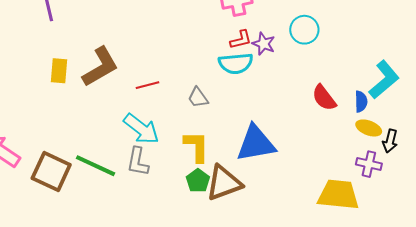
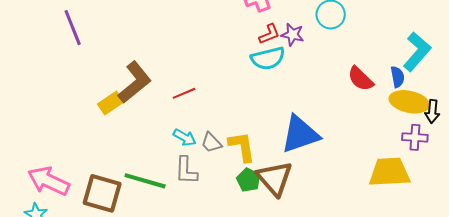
yellow rectangle: (59, 71) -> (111, 103), moved, turned 60
gray trapezoid: (198, 98) -> (211, 143), moved
yellow ellipse: (369, 128) -> (409, 102), size x1.5
cyan arrow: (141, 129) -> (185, 137), size x0.6
brown triangle: (224, 183) -> (274, 178), turned -42

